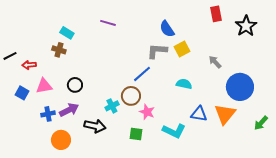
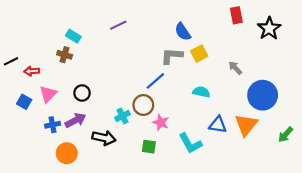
purple line: (108, 23) -> (118, 25), turned -42
pink triangle: (44, 86) -> (48, 94), turned -36
cyan L-shape: (174, 131) -> (190, 143), turned 35

